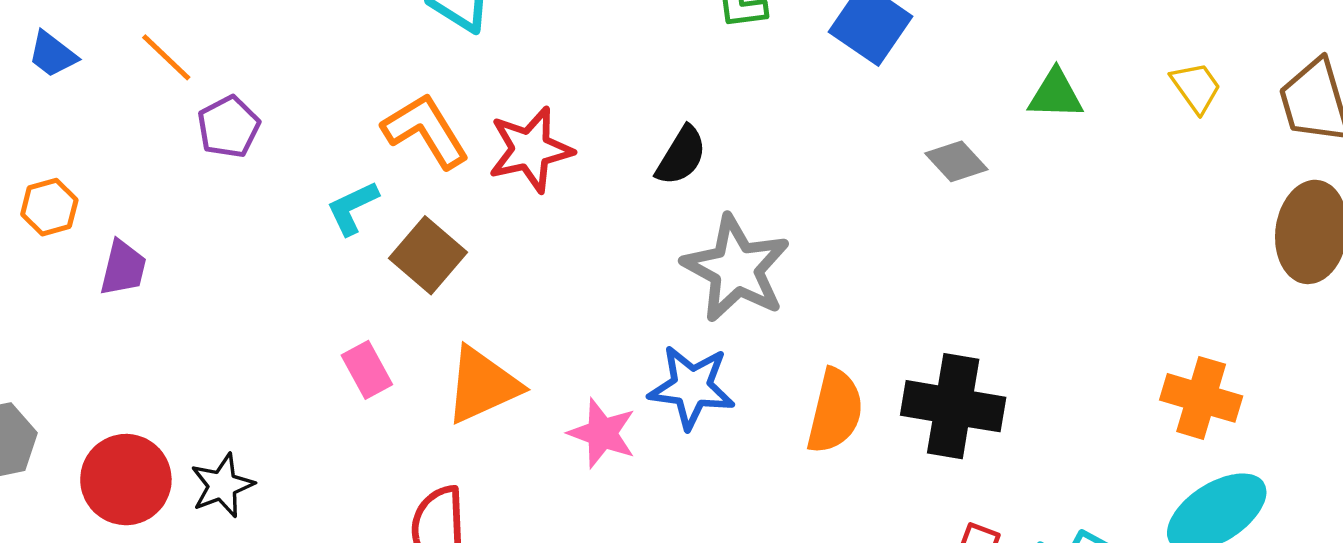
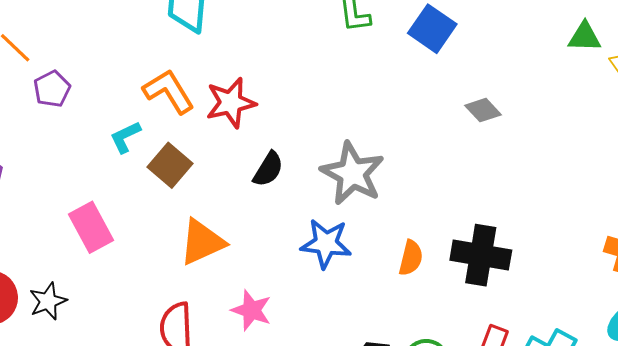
green triangle: (1055, 94) -> (585, 37), moved
black semicircle: (681, 156) -> (268, 169), moved
pink rectangle: (367, 370) -> (91, 227), moved, size x1.5
orange semicircle: (835, 411) -> (411, 258), size x0.7
pink star: (602, 433) -> (251, 310), moved

